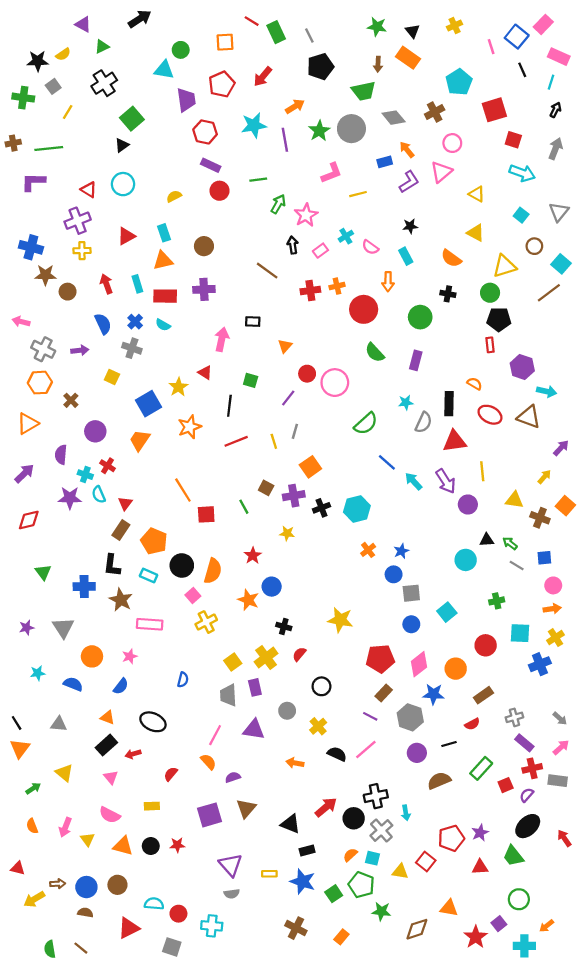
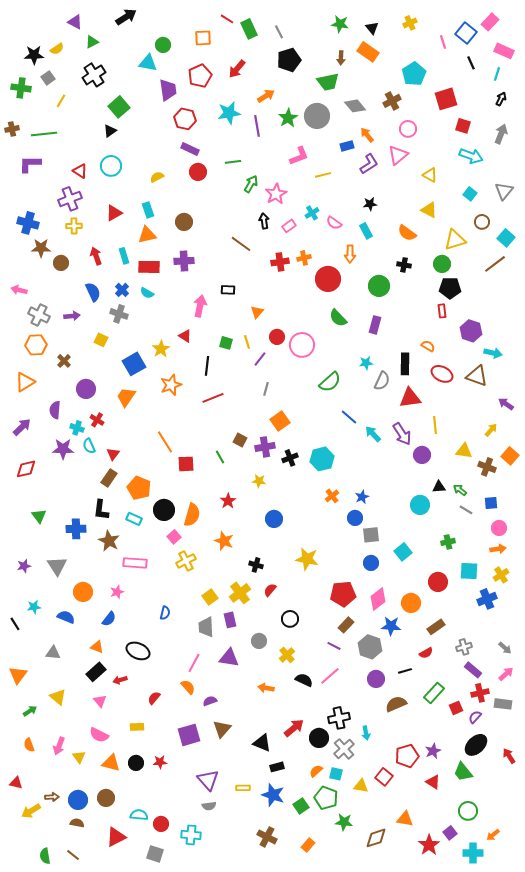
yellow line: (274, 441) -> (247, 342), moved
purple arrow: (561, 448) -> (506, 404), turned -98
blue circle: (272, 587) -> (274, 519), moved
black line: (17, 723) -> (15, 624), moved
red triangle: (480, 867) -> (433, 782), turned 35

